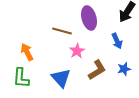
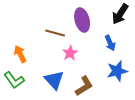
blue star: (124, 69) -> (117, 71), size x1.5
brown L-shape: (97, 70) -> (84, 86), moved
green L-shape: (21, 78) -> (14, 80), turned -40

